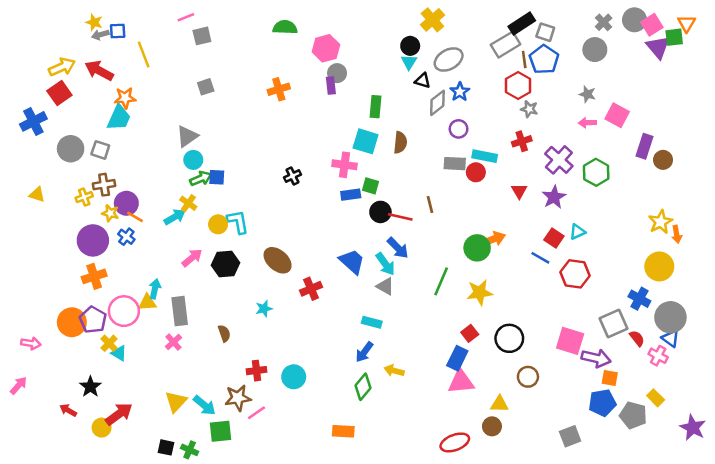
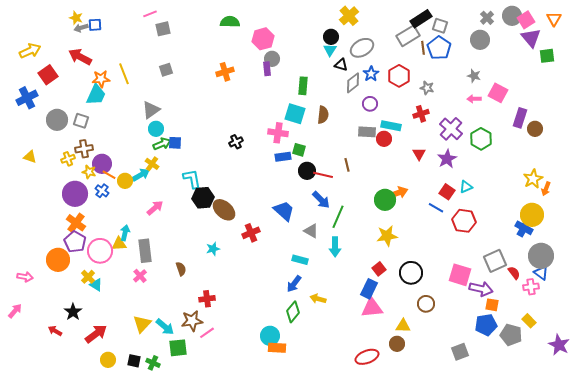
green square: (674, 37) -> (547, 56), moved
yellow line: (144, 55) -> (124, 74), moved
yellow arrow: (62, 67) -> (30, 51), moved
red hexagon: (518, 86) -> (399, 76), moved
yellow circle: (218, 224) -> (125, 181), moved
orange arrow: (677, 234) -> (546, 189), turned 32
black hexagon: (226, 264) -> (203, 198), moved
cyan arrow: (385, 264) -> (335, 247), moved, turned 36
orange cross: (94, 276) -> (76, 223), turned -36
green line: (441, 281) -> (338, 217), moved
blue cross: (639, 299) -> (524, 228), moved
purple pentagon: (93, 320) -> (75, 242), moved
pink cross: (658, 356) -> (531, 287), turned -35
cyan circle: (294, 377) -> (270, 336), moved
yellow circle: (102, 428) -> (108, 360), moved

